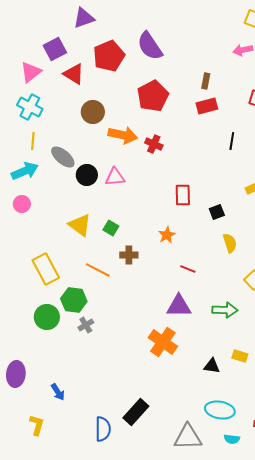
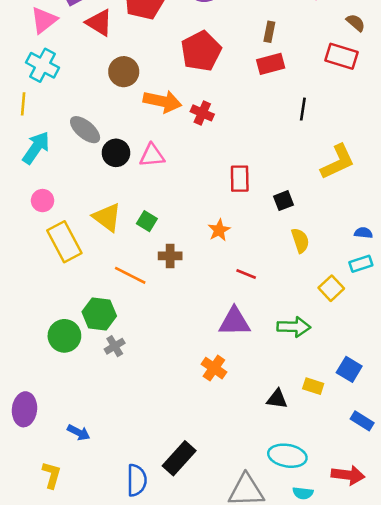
yellow line: (33, 141) -> (23, 104), moved
cyan arrow: (25, 171) -> (36, 148), turned -32
pink circle: (22, 204) -> (43, 201), moved
yellow rectangle: (46, 269) -> (64, 242), moved
orange cross: (163, 342) -> (214, 368), size x0.7
blue arrow: (58, 392) -> (79, 433), turned -30

